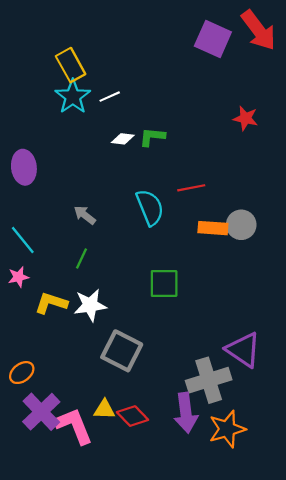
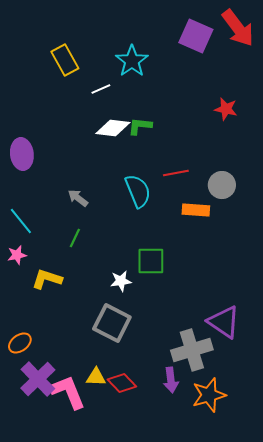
cyan star: (73, 97) -> (132, 61), moved
white diamond: (123, 139) -> (113, 128), size x1.6
gray circle: (241, 225) -> (222, 185), moved
white star: (90, 305) -> (121, 281), moved, size x0.7
purple arrow: (186, 413) -> (171, 380), size x0.7

